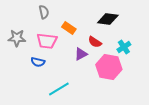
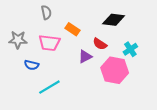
blue semicircle: (38, 62) -> (32, 65), moved
cyan line: (59, 89) -> (49, 87), moved

